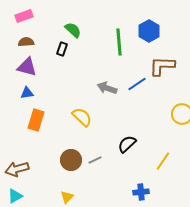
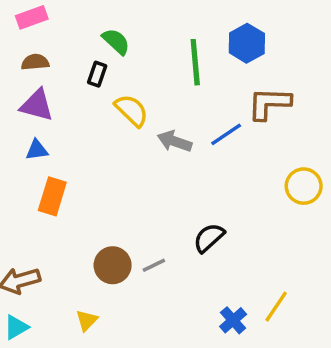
yellow semicircle: (82, 117) -> (132, 110), moved
yellow line: (163, 161) -> (276, 307), moved
blue cross: (141, 192) -> (233, 320), turned -35
yellow triangle: (67, 197) -> (87, 320), moved

